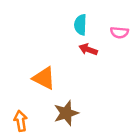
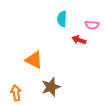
red arrow: (88, 49) -> (79, 40), moved

